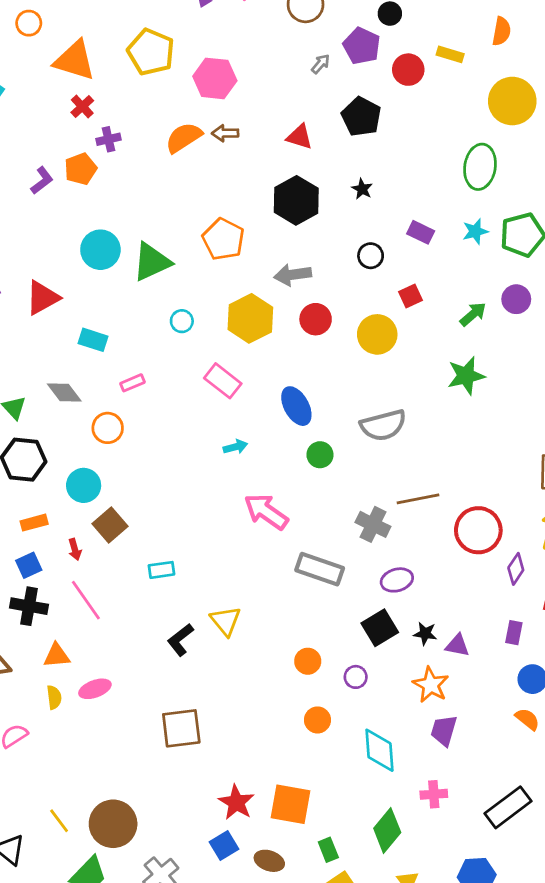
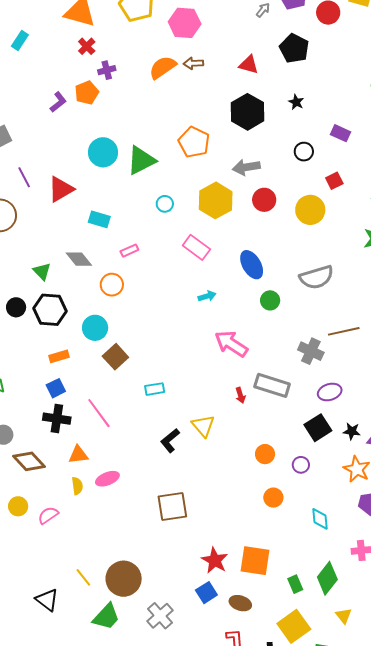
red arrow: (75, 549) -> (240, 395), moved
cyan diamond: (379, 750) -> (320, 519), size x0.7
green rectangle: (328, 850) -> (295, 584), moved

